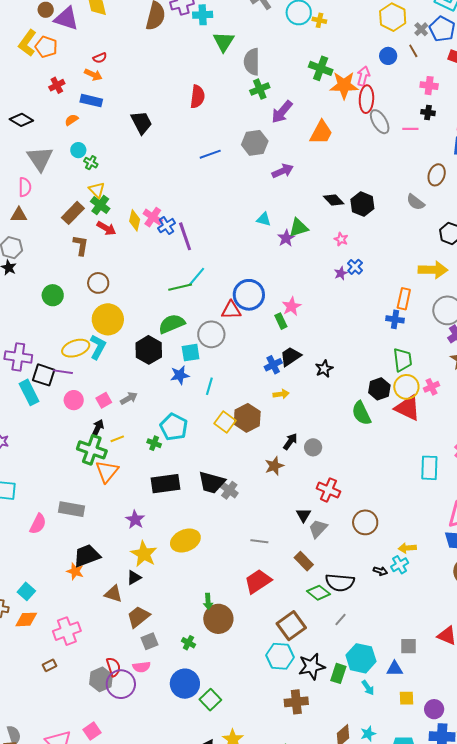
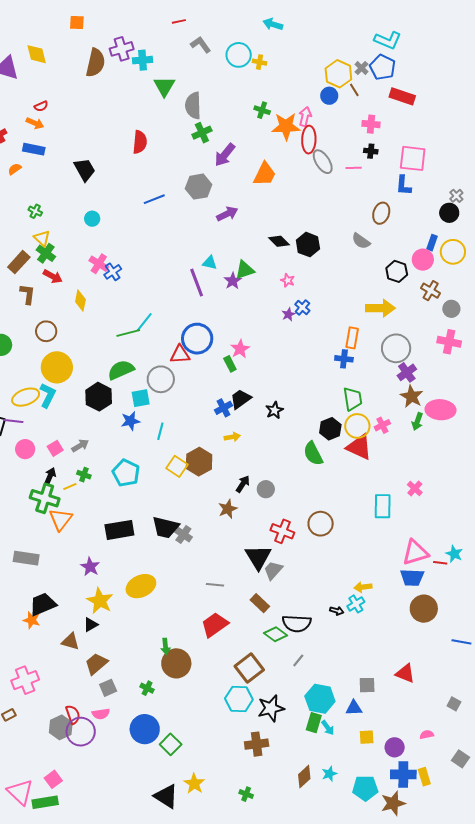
yellow hexagon: (393, 17) -> (338, 74), moved
green cross: (321, 68) -> (262, 110), size x0.7
cyan circle: (78, 150) -> (92, 219), moved
yellow diamond: (135, 220) -> (80, 301), moved
purple line: (185, 236) -> (197, 283), moved
green cross: (154, 443) -> (84, 475), moved
black triangle: (303, 515) -> (258, 557), size x1.8
brown circle: (365, 522) -> (321, 524), moved
green rectangle: (338, 673) -> (314, 723), moved

